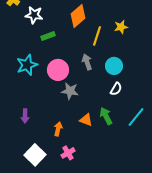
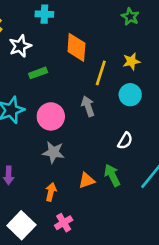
white star: (34, 15) -> (20, 46), turned -30
orange diamond: (78, 16) -> (76, 47), turned -45
cyan circle: (114, 66) -> (130, 95), moved
gray star: (70, 91) -> (53, 152), moved
orange triangle: (86, 120) -> (87, 180), turned -40

